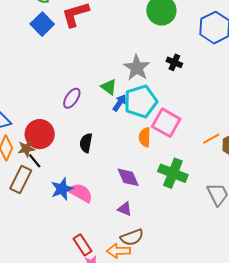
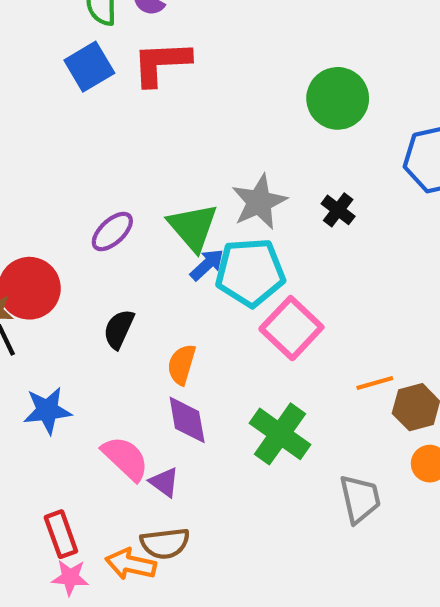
green triangle: (109, 87) -> (193, 227), size x1.5
orange semicircle: (145, 137) -> (182, 365), moved
pink semicircle: (81, 193) -> (125, 458), moved

